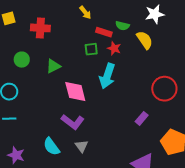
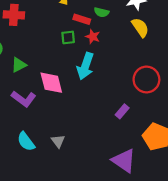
yellow semicircle: (145, 40) -> (140, 27), moved
green triangle: (53, 66) -> (19, 65), moved
purple L-shape: (73, 122) -> (24, 99), moved

